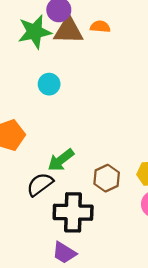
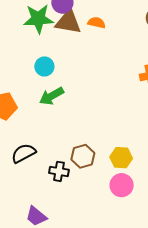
green arrow: (61, 160) -> (52, 96), moved
black cross: (73, 212) -> (59, 171), moved, size x0.6

